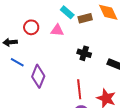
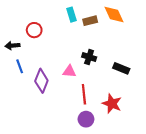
cyan rectangle: (67, 12) -> (71, 15), turned 32
pink triangle: (57, 30) -> (69, 71), moved
blue line: (17, 62) -> (20, 66), turned 40

